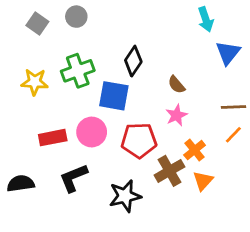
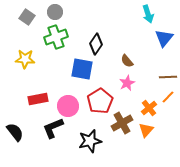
green cross: (78, 71) -> (56, 37), moved
pink circle: (92, 132) -> (68, 106), moved
red pentagon: (139, 140) -> (100, 101), turned -30
orange cross: (195, 150) -> (149, 108), moved
black semicircle: (21, 183) -> (15, 132), turned 60

